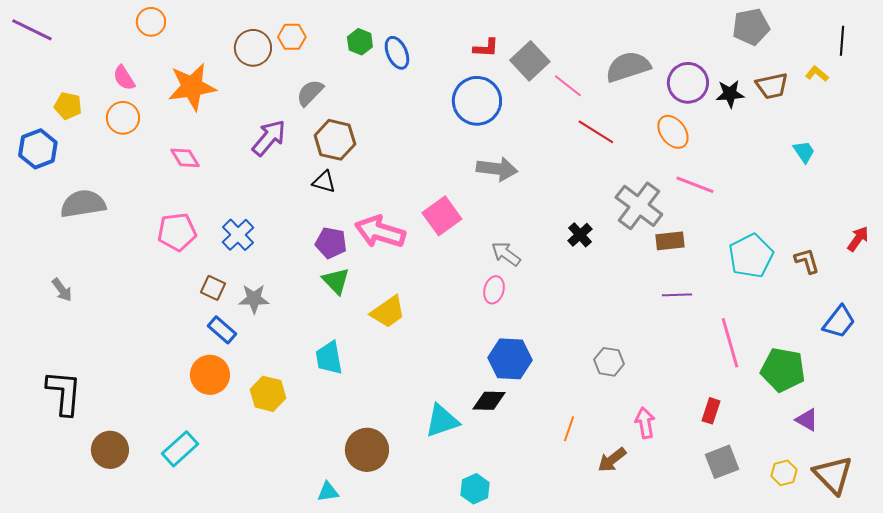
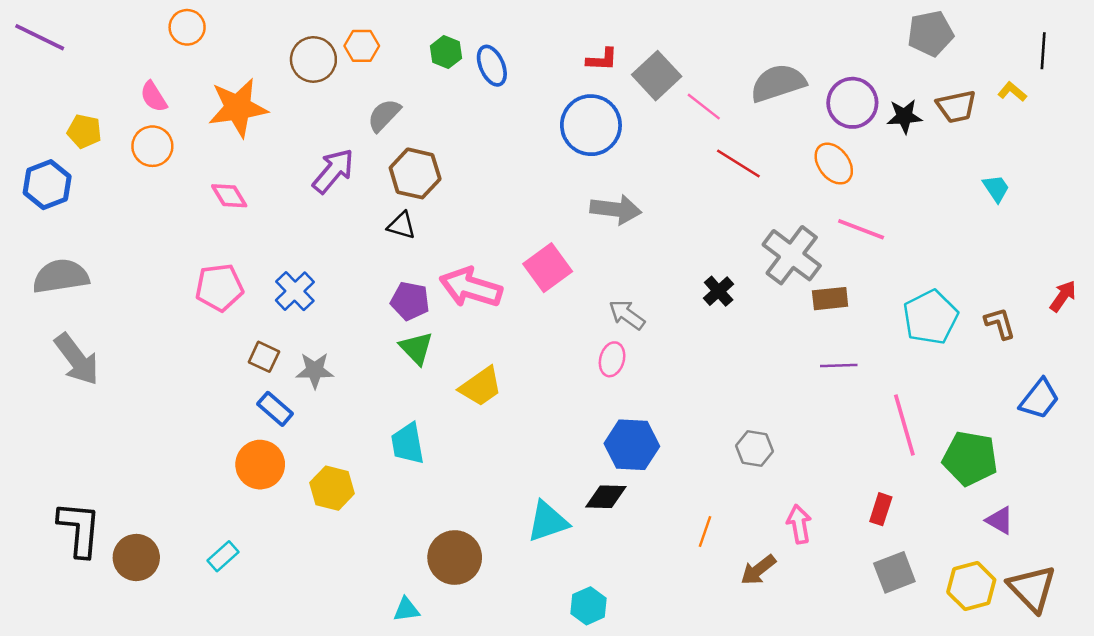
gray semicircle: (83, 204) -> (61, 276), moved
gray arrow: (62, 290) -> (77, 359), size x1.8
black L-shape: (64, 393) -> (79, 529), moved
cyan rectangle: (180, 449) -> (223, 556), size x0.7
yellow hexagon: (784, 473) -> (971, 586), size x1.5

